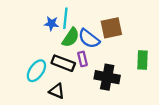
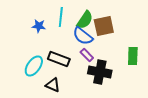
blue star: (51, 24) -> (39, 26), moved
green semicircle: (71, 38) -> (85, 20), moved
purple rectangle: (82, 59) -> (87, 55), moved, turned -32

